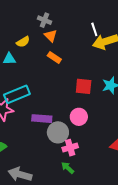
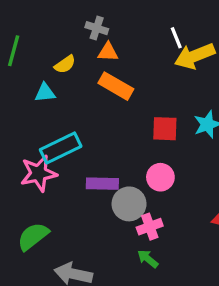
orange triangle: (51, 36) -> (108, 52), turned -40
orange rectangle: (54, 57) -> (116, 86), size x1.5

